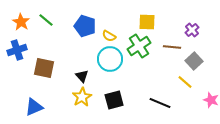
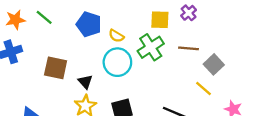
orange star: (21, 22) -> (15, 20), turned 30
purple cross: (192, 30) -> (189, 13), moved
brown square: (44, 68) -> (56, 68), moved

